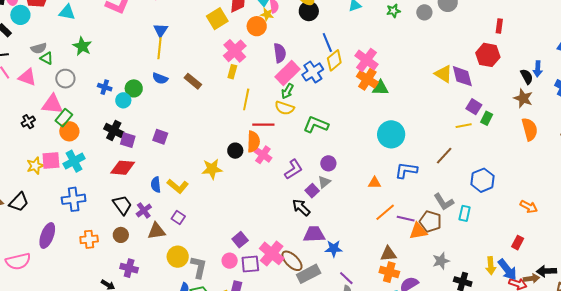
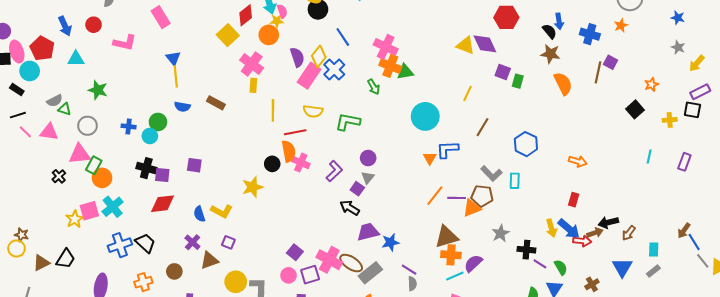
yellow diamond: (334, 60) -> (319, 56), moved
green arrow: (287, 91) -> (374, 87), moved, turned -49
yellow line: (464, 126) -> (467, 93), moved, turned -42
orange triangle: (374, 183) -> (430, 158), moved, turned -48
black trapezoid: (122, 205) -> (145, 243), moved
brown triangle: (388, 254) -> (446, 237), size x1.4

